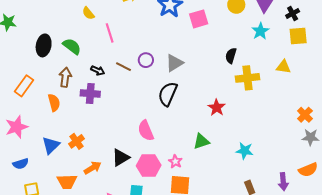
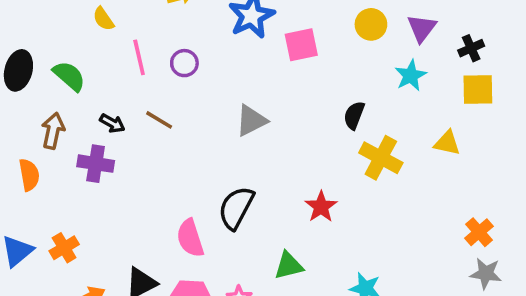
purple circle: (146, 60) -> (184, 63), moved
yellow cross: (247, 78) -> (381, 158), turned 30
black semicircle: (168, 94) -> (236, 208), moved

